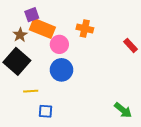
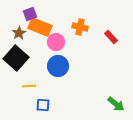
red rectangle: (130, 45) -> (111, 37), moved

